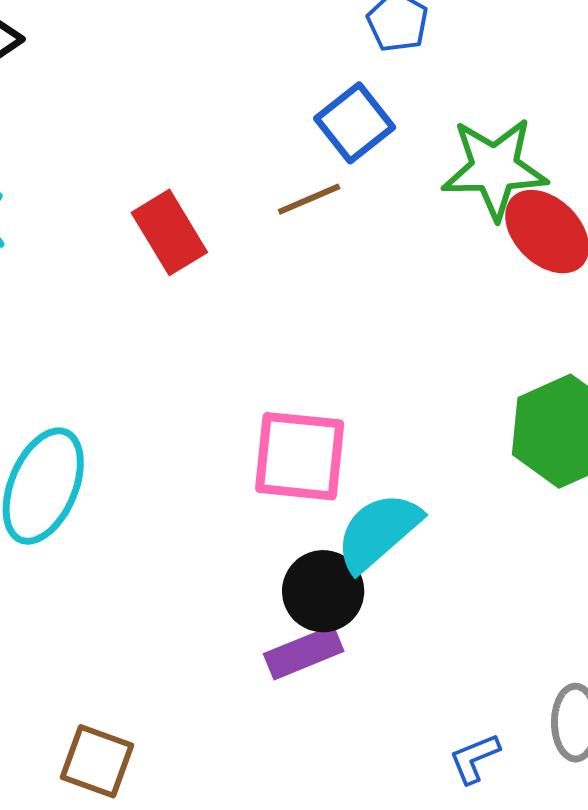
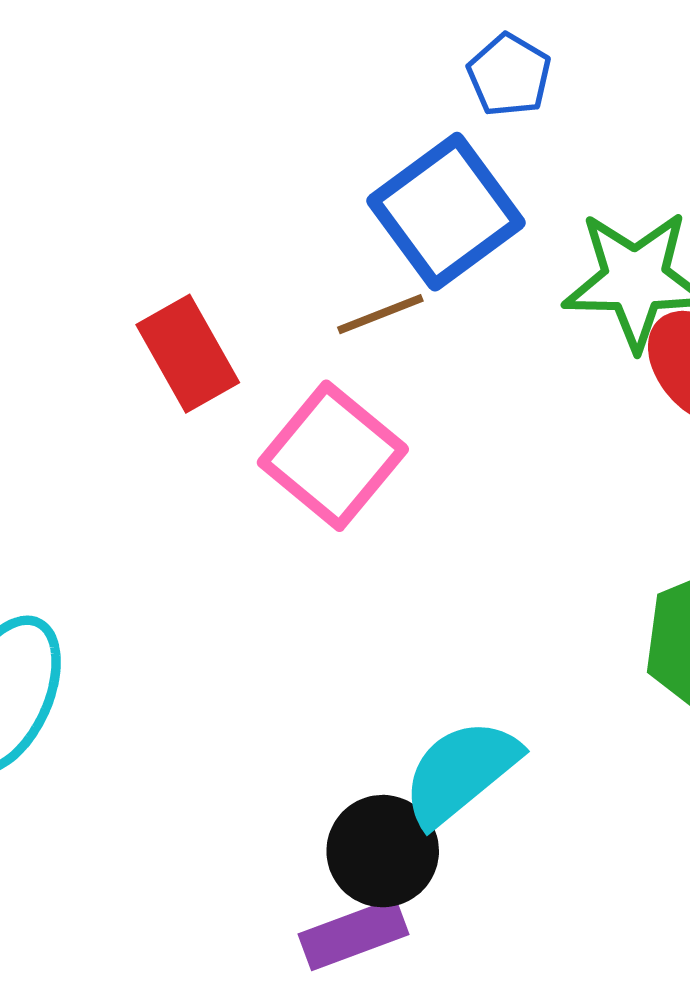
blue square: (355, 123) -> (446, 212), size x1.4
pink square: (300, 456) -> (333, 456), moved, turned 32

